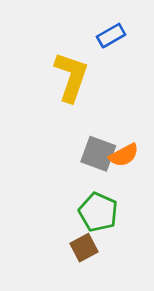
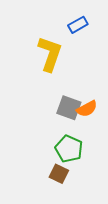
brown square: (84, 248) -> (59, 174), turned -36

